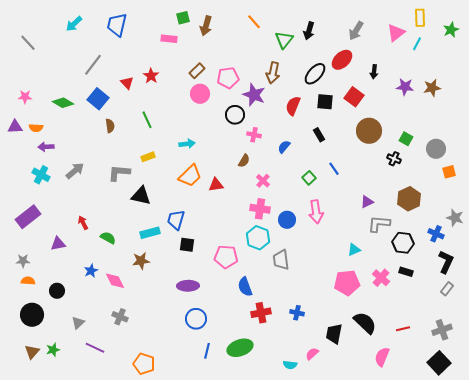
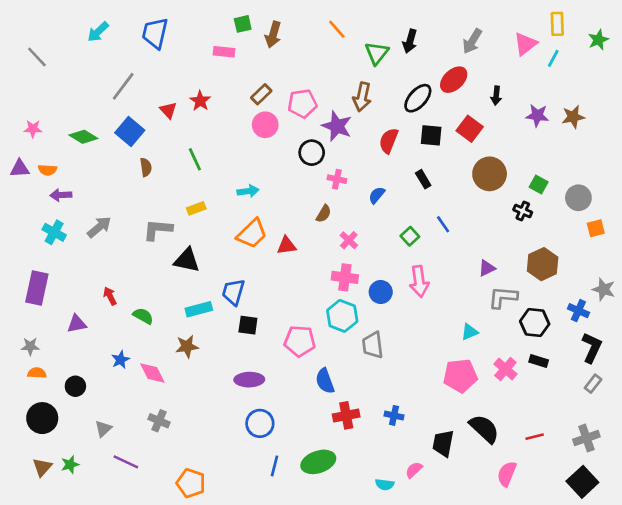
purple rectangle: (28, 217) -> (37, 288), turned -40

